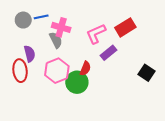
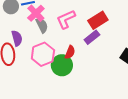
pink cross: (61, 27) -> (36, 13), moved, turned 30
red rectangle: (125, 27) -> (98, 20), moved
pink L-shape: (96, 34) -> (66, 19), moved

